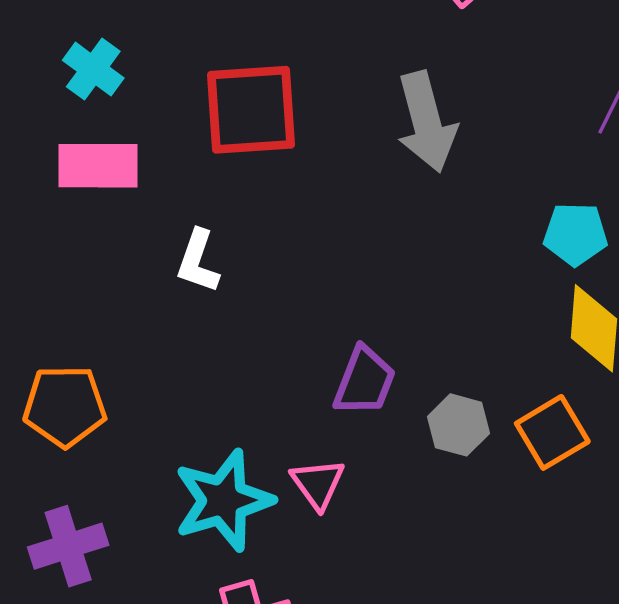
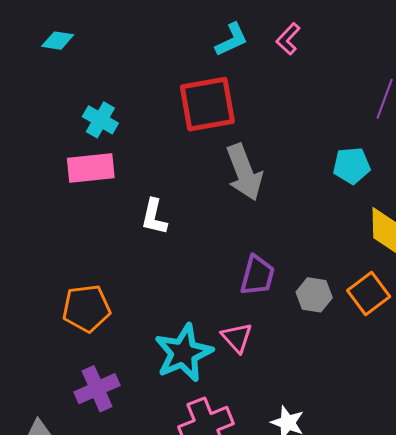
cyan cross: (93, 69) -> (100, 120), moved
red square: (251, 110) -> (207, 104), moved
gray arrow: (426, 122) -> (244, 172), moved
cyan pentagon: (575, 234) -> (352, 166), moved

